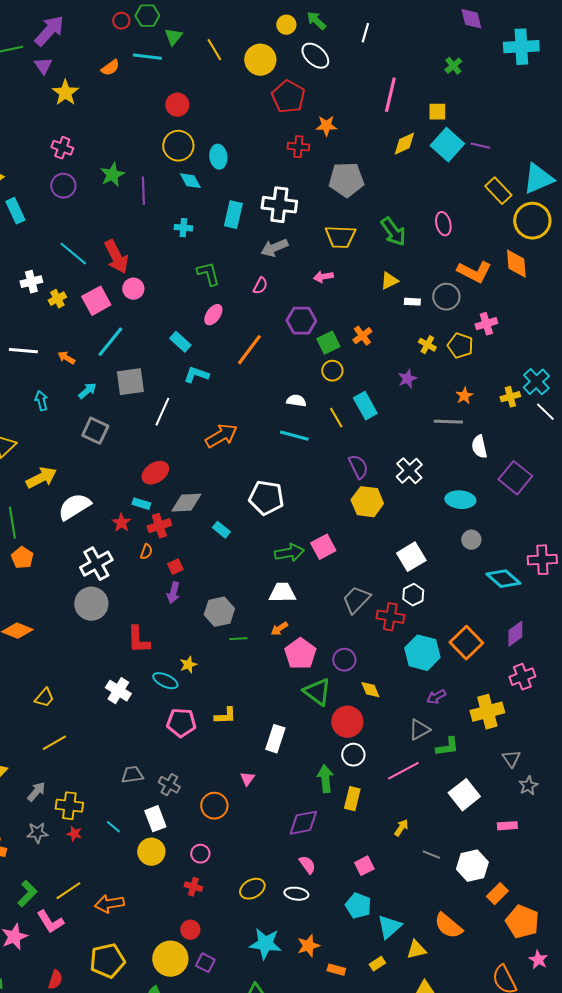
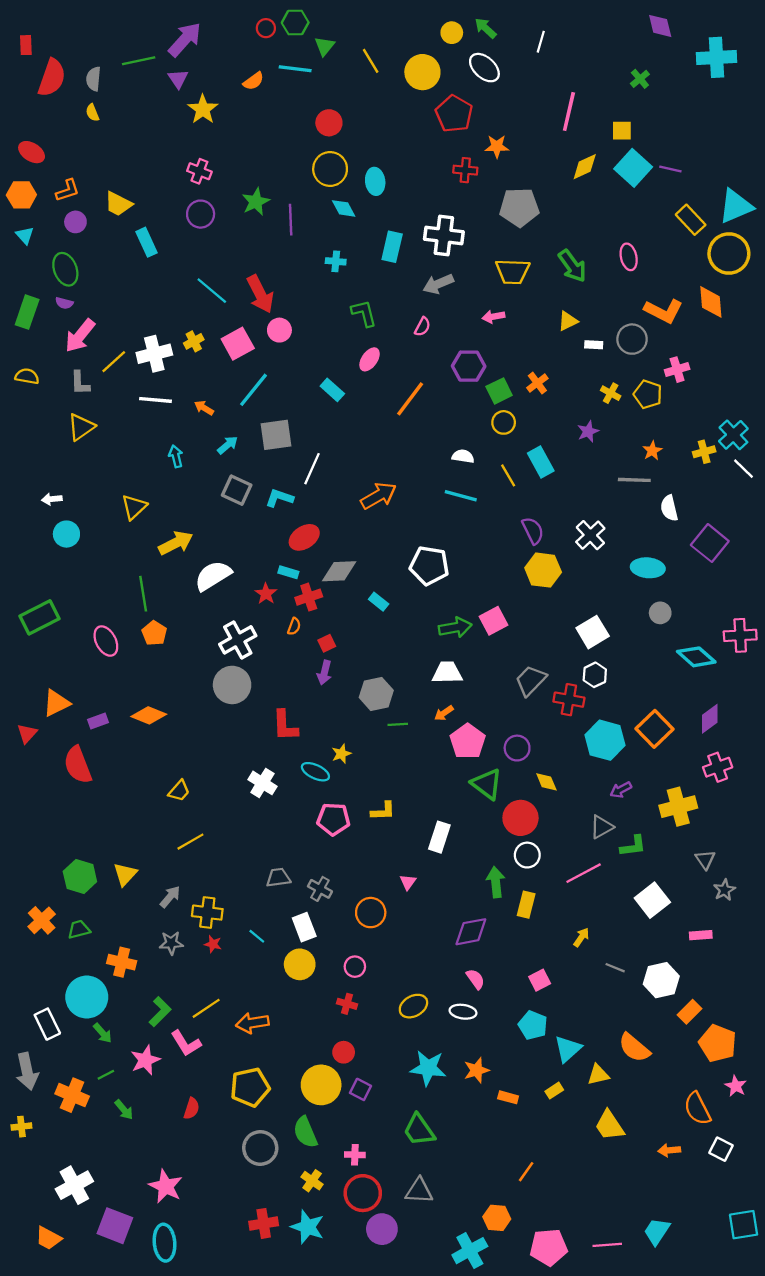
white cross: (31, 282) -> (154, 354), moved, size x1.4
cyan L-shape: (196, 375) -> (279, 498), moved

